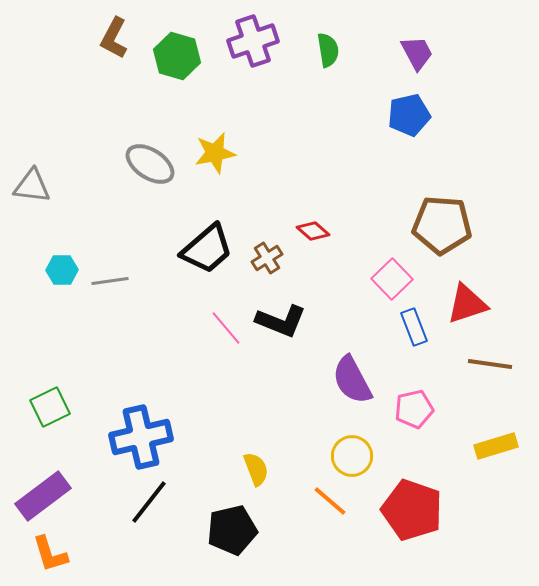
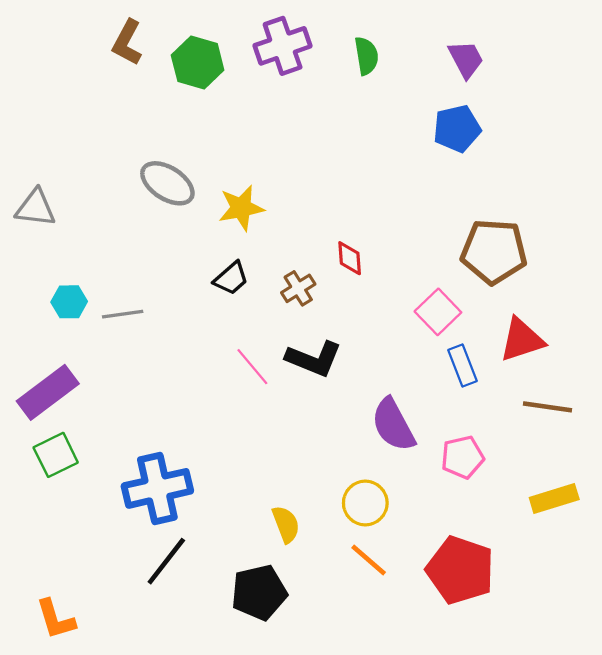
yellow star: (215, 153) -> (241, 208), moved
red diamond: (313, 231) -> (350, 258), turned 44
black trapezoid: (207, 249) -> (231, 278), size x0.6
yellow circle: (352, 456) -> (365, 503), moved
purple rectangle: (43, 496) -> (48, 392), moved

